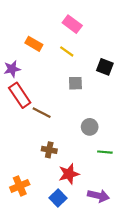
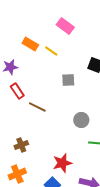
yellow line: (67, 51) -> (51, 51), moved
red rectangle: (20, 95) -> (17, 91), size x0.7
brown cross: (49, 150) -> (21, 145), moved, turned -32

